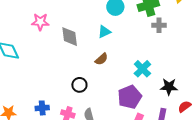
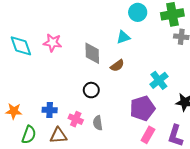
pink star: (40, 22) -> (53, 43), moved
gray diamond: (70, 37) -> (92, 53), moved

